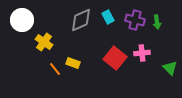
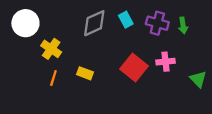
orange line: (55, 69) -> (53, 78), moved, turned 56

